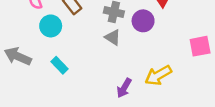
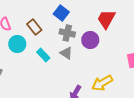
cyan rectangle: (60, 65) -> (43, 55), moved

